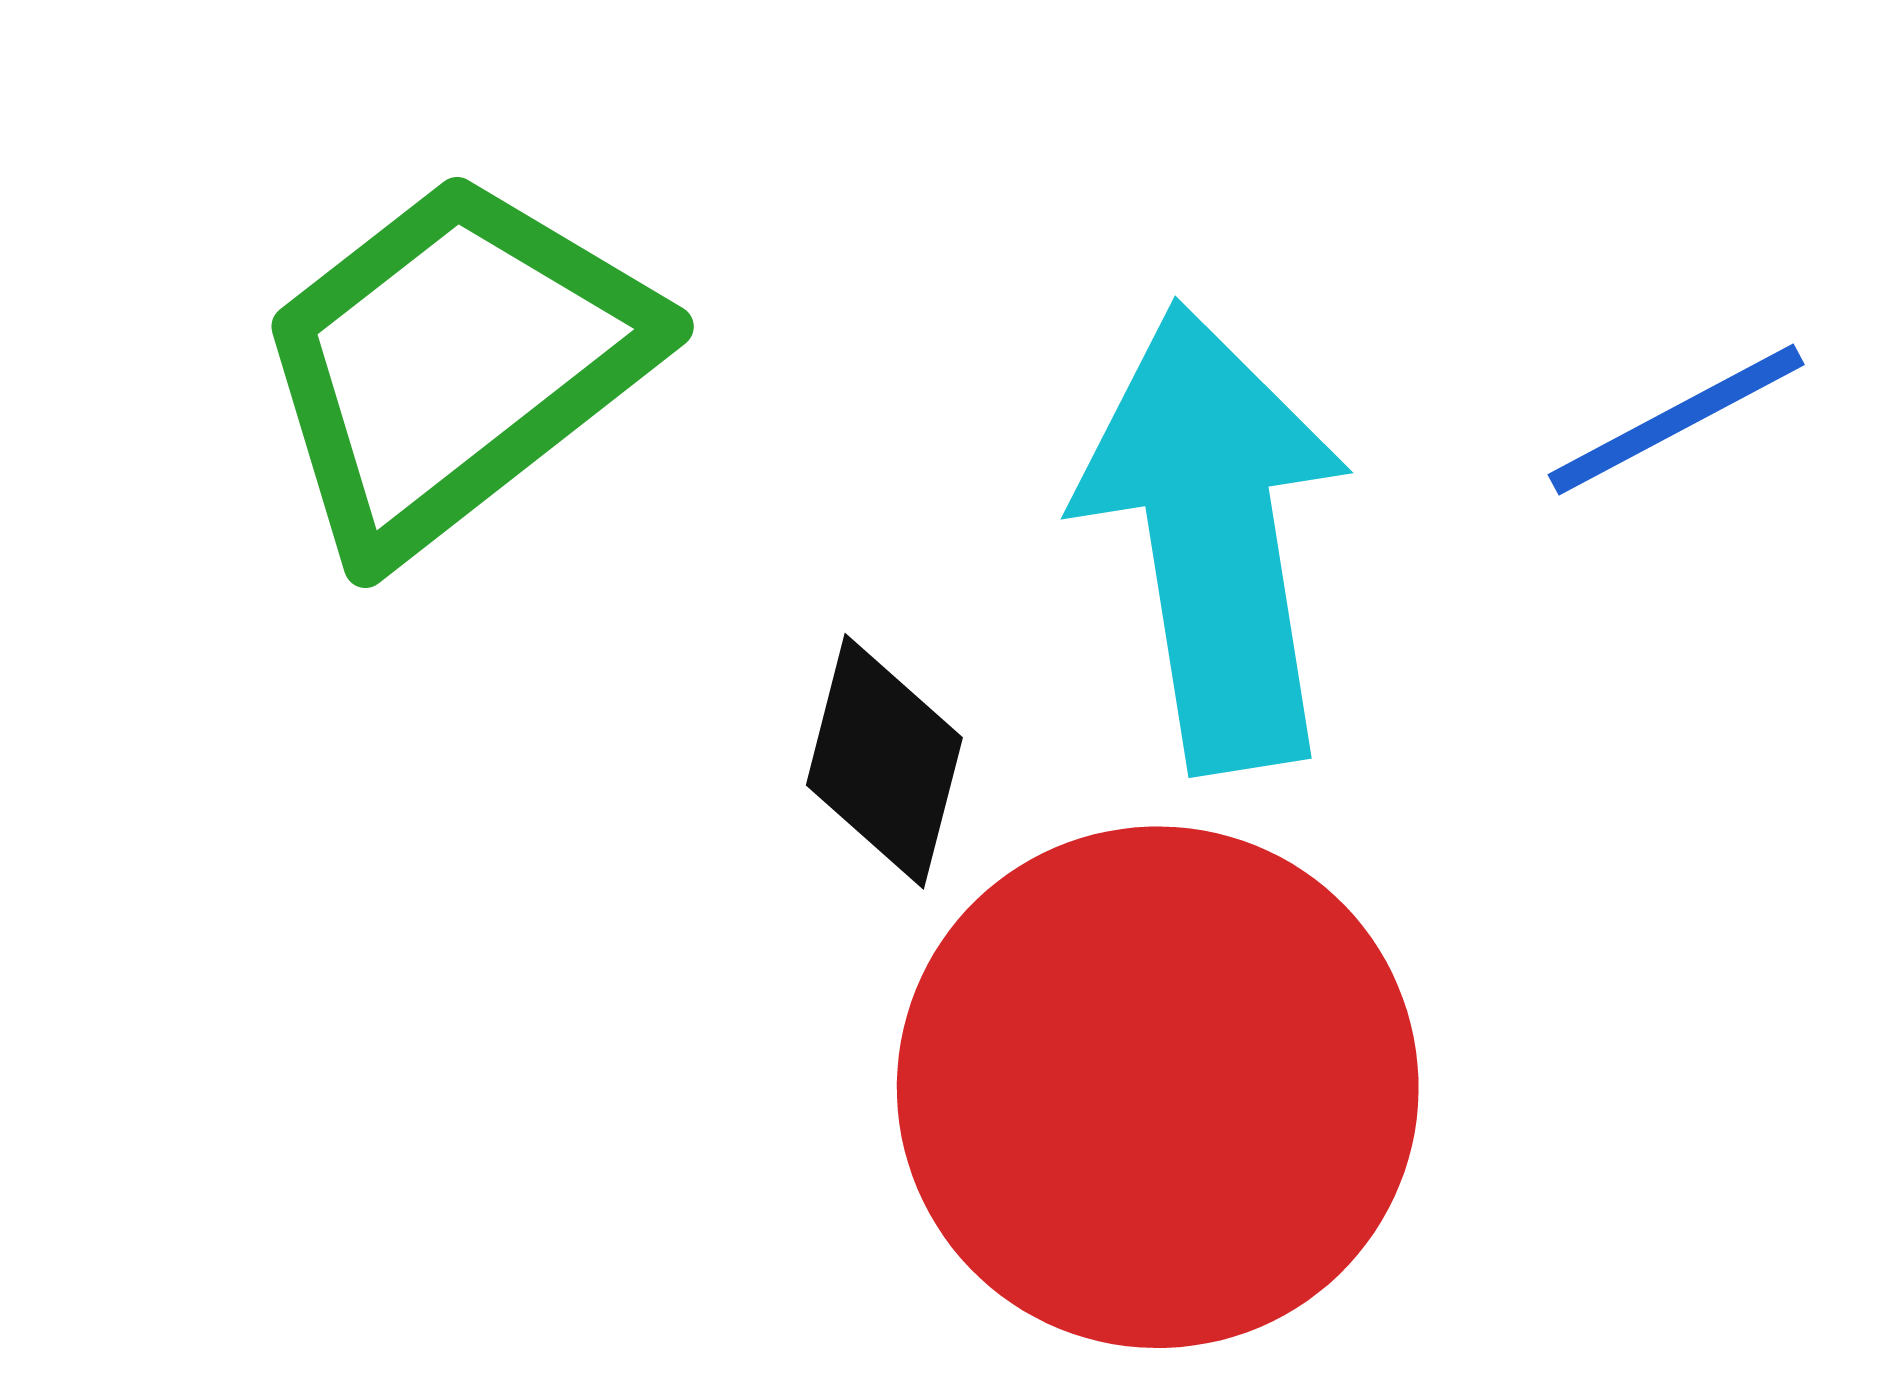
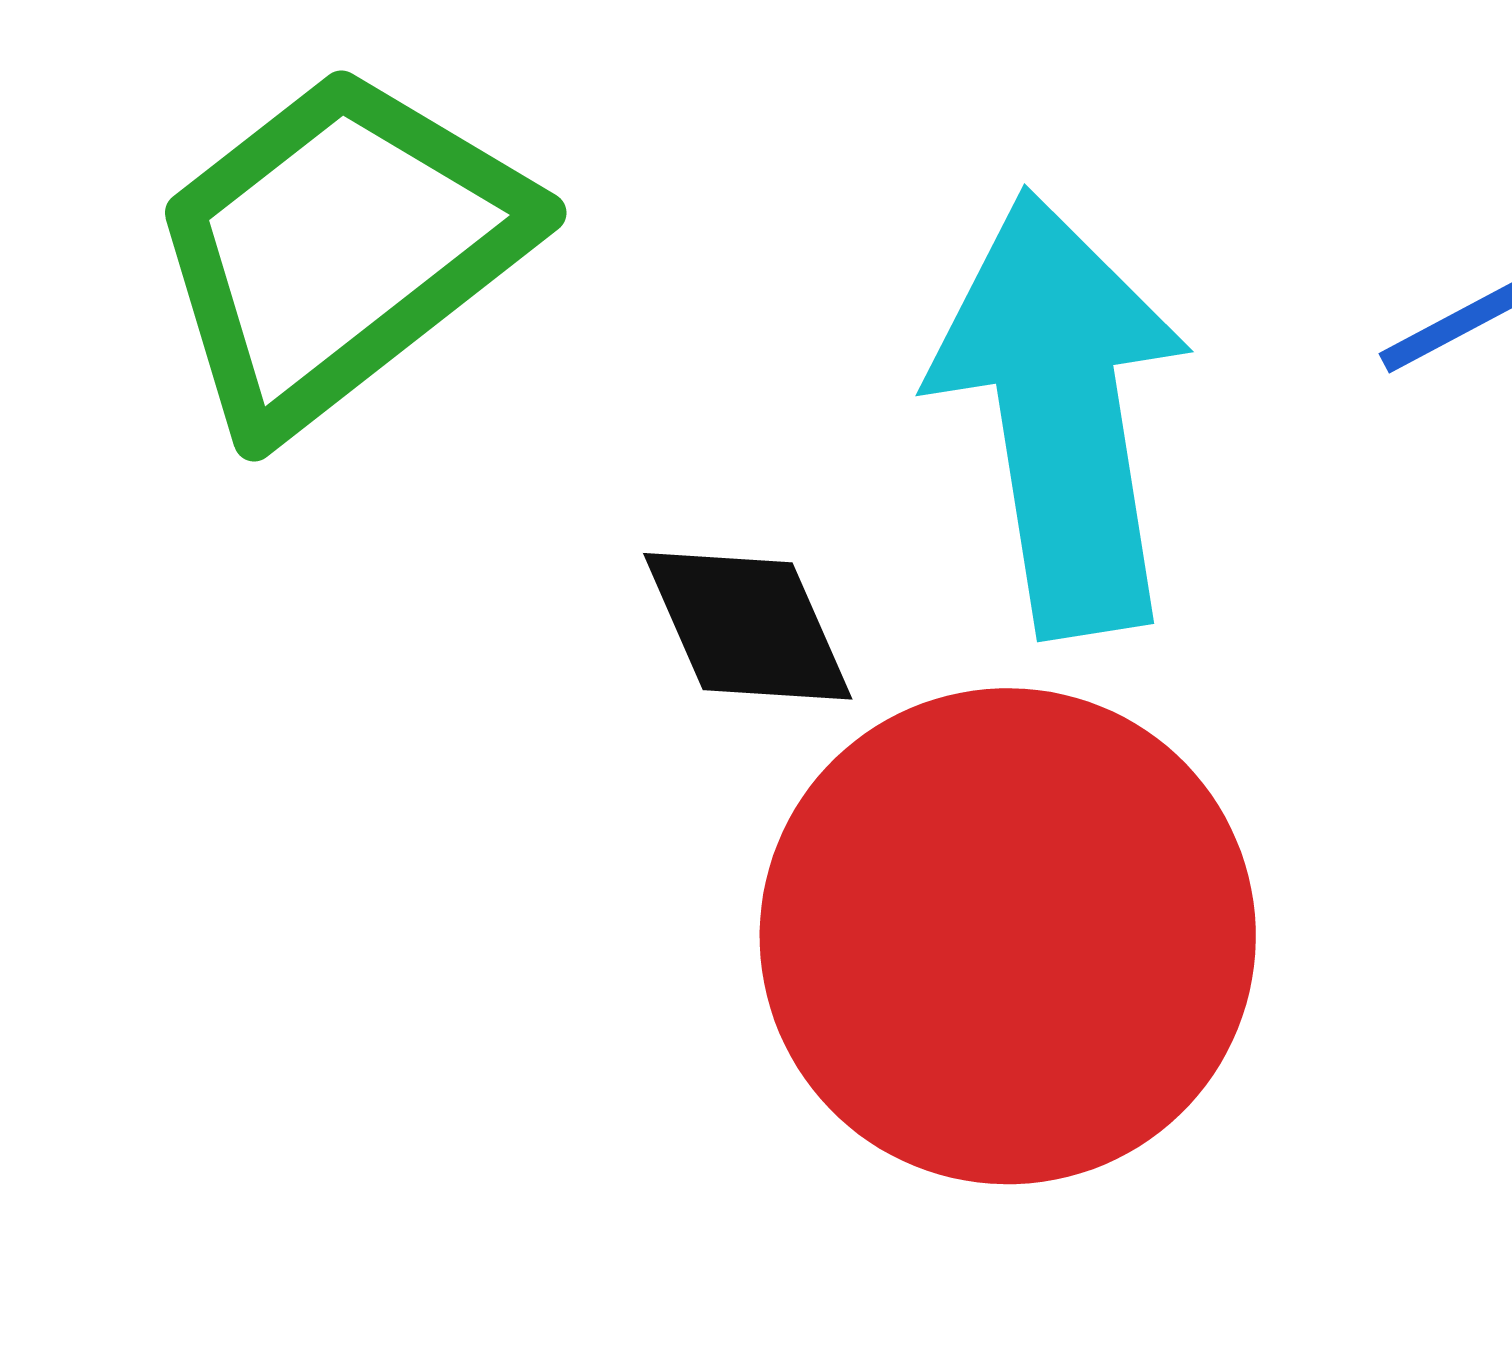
black diamond: (884, 761) -> (748, 626), turned -38

